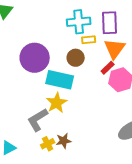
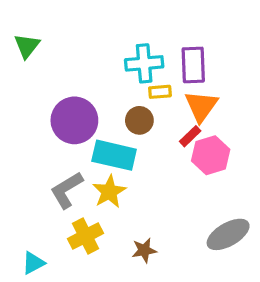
gray L-shape: (38, 120) -> (67, 190), moved
brown star: (64, 141) -> (144, 250), moved
yellow cross: (48, 144) -> (86, 236), moved, size x1.5

